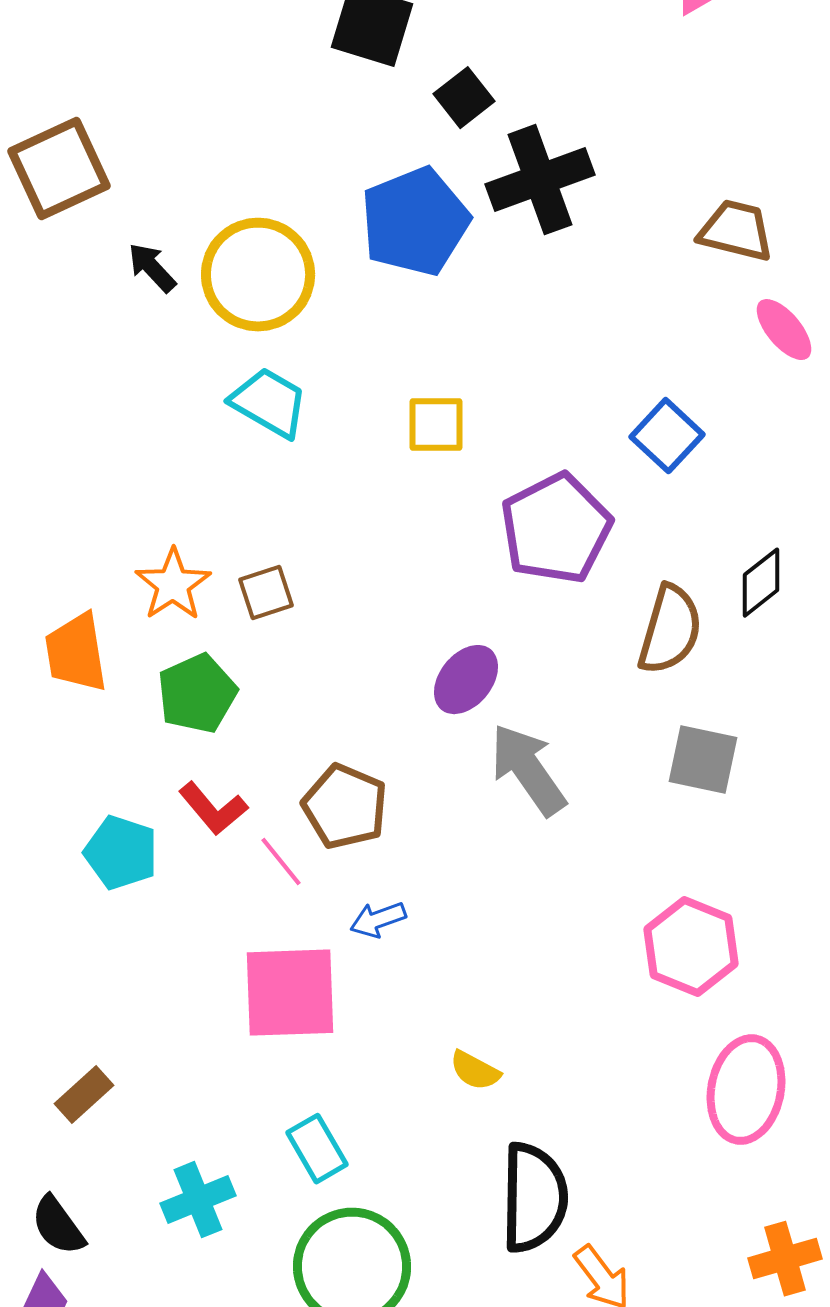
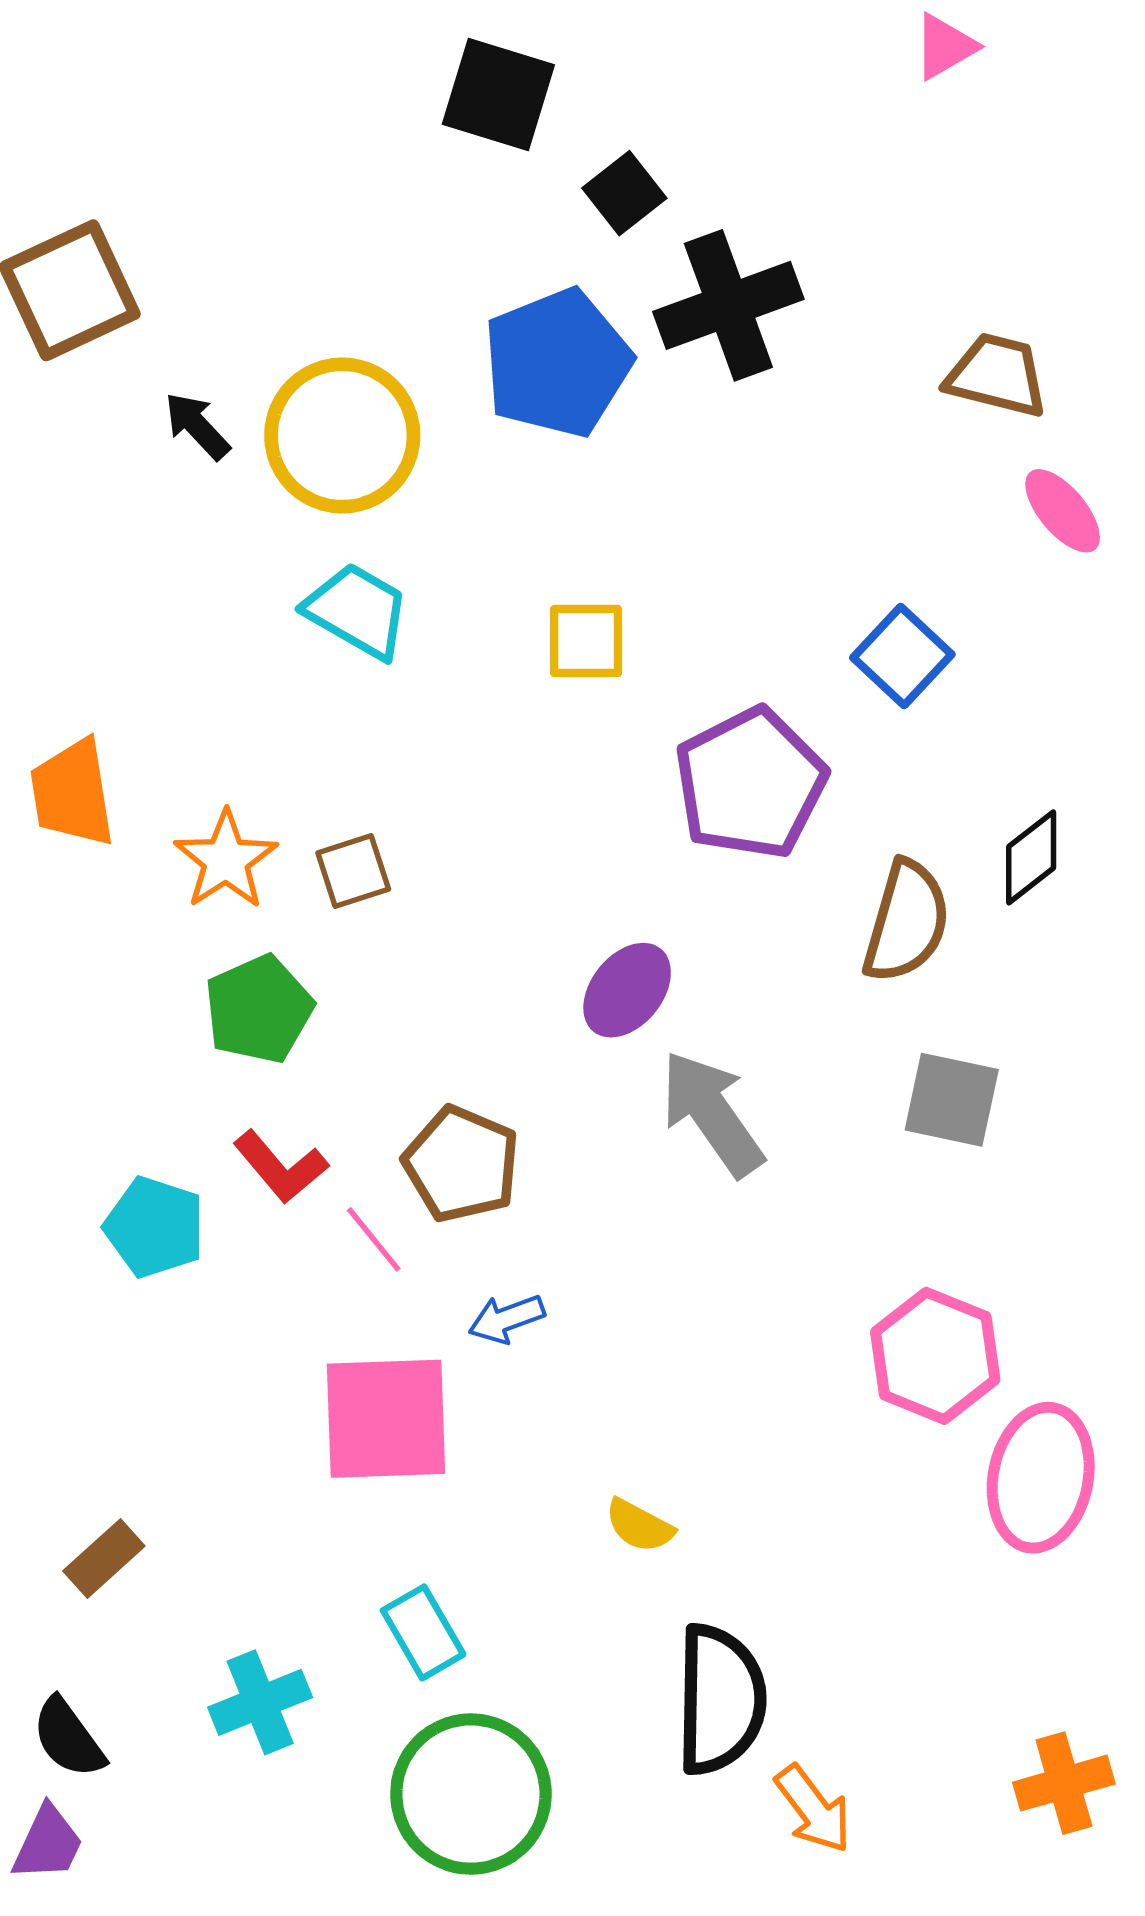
orange trapezoid: (76, 653) -> (72, 793), moved
pink ellipse: (746, 1090) -> (1041, 1478), moved

